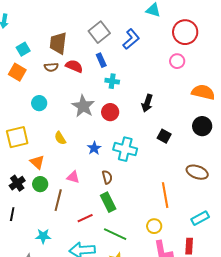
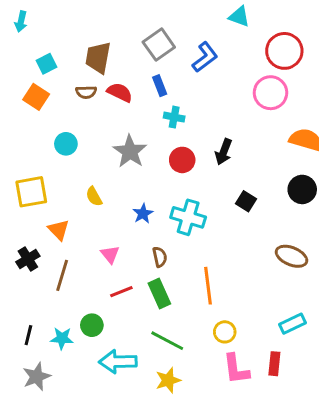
pink circle: (177, 61) -> (271, 93), size x1.5
red circle: (110, 112) -> (182, 160), moved
pink triangle: (73, 177) -> (110, 254), turned 32
green circle: (40, 184) -> (92, 325), moved
orange line: (165, 195) -> (208, 286), moved
brown line: (58, 200) -> (62, 275), moved
black line: (12, 214) -> (28, 335), moved
red line: (85, 218) -> (121, 292), moved

